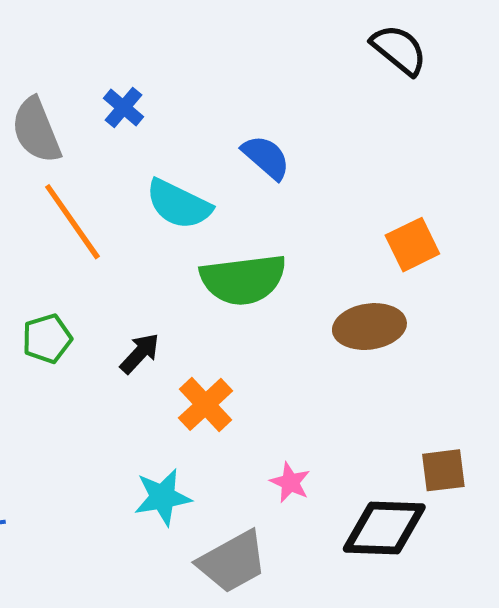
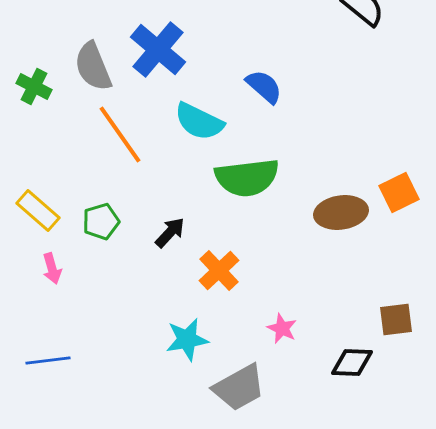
blue cross: (124, 107) -> (158, 50), size x1.8
orange square: (412, 245) -> (399, 192), moved
black diamond: (384, 528) -> (352, 362), size x0.7

